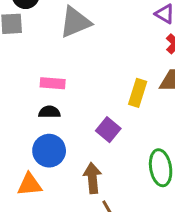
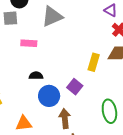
pink rectangle: (53, 83) -> (29, 43), moved
blue circle: (49, 151) -> (49, 96), moved

